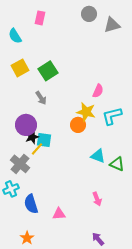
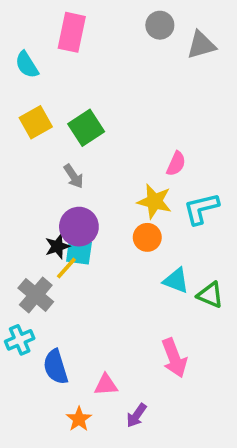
pink rectangle: (40, 18) -> (72, 32), size x1.5
purple circle: (26, 125) -> (79, 227), moved
orange circle: (78, 125) -> (147, 237), moved
pink arrow: (97, 199) -> (174, 358), size x1.5
orange star: (27, 238) -> (79, 419), moved
purple arrow: (98, 239) -> (136, 415), moved, turned -104

